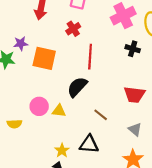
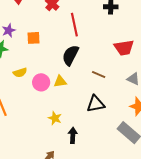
orange square: (44, 58) -> (34, 38), size x0.6
yellow semicircle: (14, 124) -> (20, 73), moved
yellow star: (62, 150) -> (55, 118), moved

